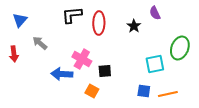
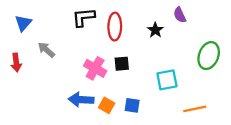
cyan square: (155, 64) -> (167, 80), moved
black square: (105, 71) -> (122, 64), moved
blue arrow: (62, 74) -> (81, 100), moved
blue square: (144, 91) -> (132, 105), moved

